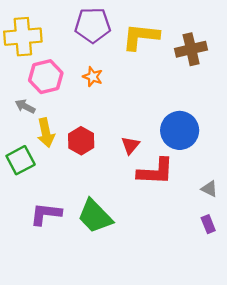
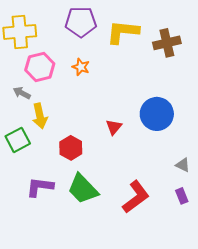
red hexagon: (81, 141) -> (71, 148), moved
red L-shape: (156, 172) -> (136, 197), moved, turned -40

